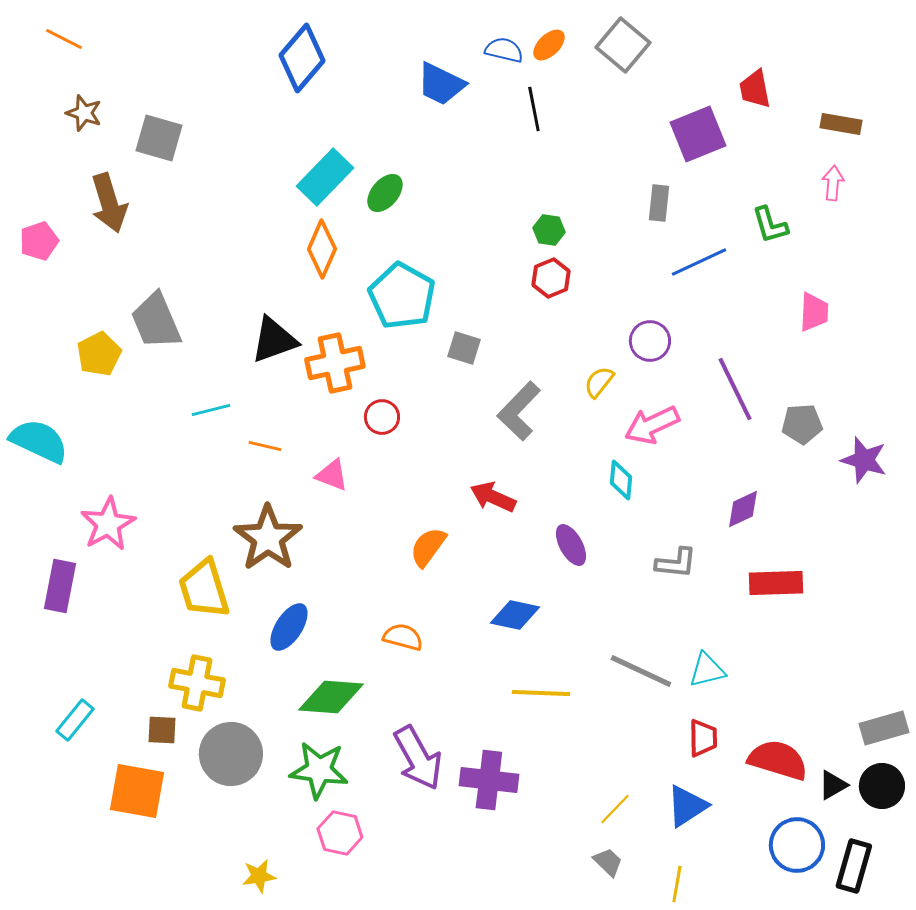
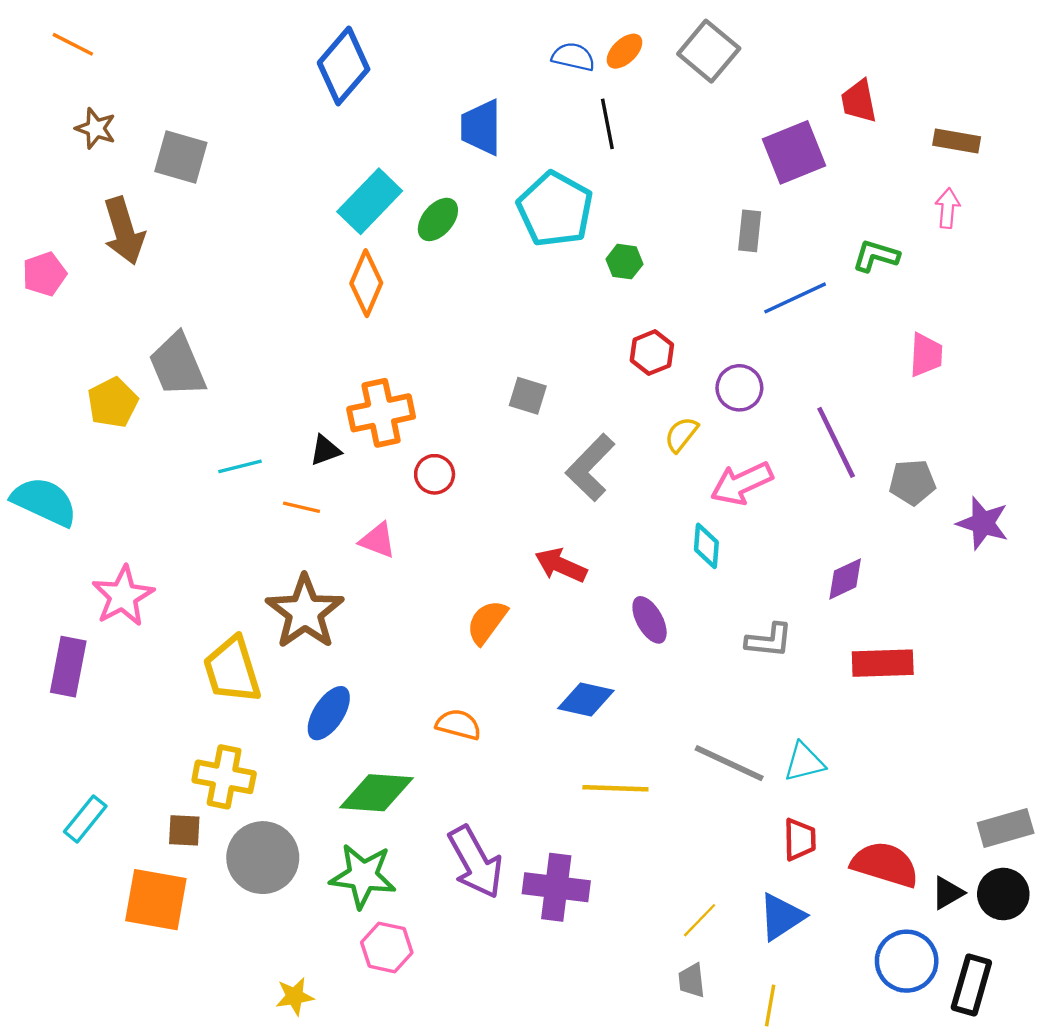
blue trapezoid: (441, 84) -> (481, 127), moved, turned 64
green L-shape: (770, 225) -> (876, 256), turned 123
red hexagon: (551, 278) -> (652, 353), moved
cyan pentagon: (402, 296) -> (555, 209), moved
black triangle: (274, 340) -> (325, 450), moved, size x0.6
gray trapezoid: (608, 862) -> (692, 980), turned -140

